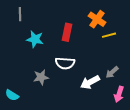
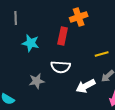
orange cross: (97, 19) -> (79, 17), moved, turned 36
yellow line: (109, 35) -> (102, 54), moved

